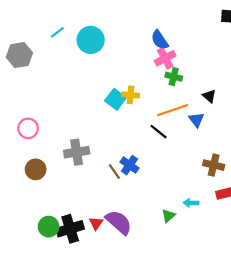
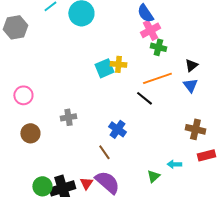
black triangle: (209, 96) -> (191, 65), turned 40
cyan square: (115, 99) -> (104, 68), turned 30
blue triangle: (196, 120) -> (190, 85), moved
gray cross: (77, 152) -> (68, 117), size x0.7
brown line: (114, 172) -> (104, 152), moved

